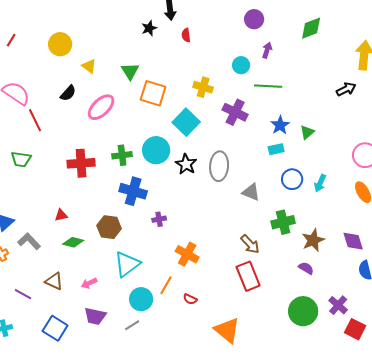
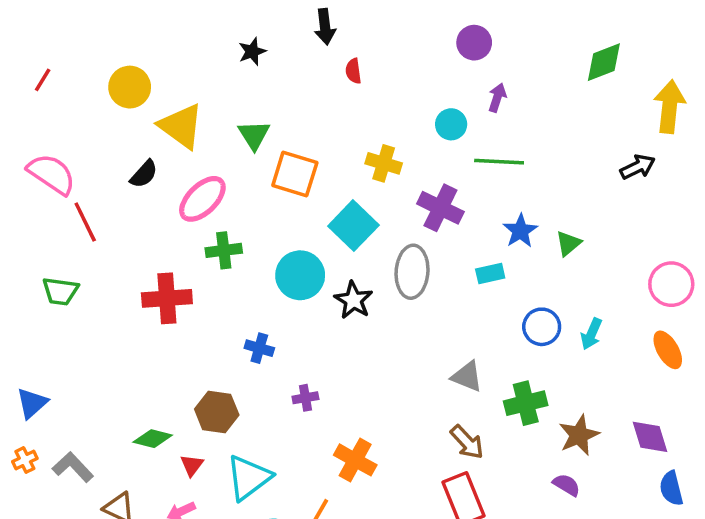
black star: (149, 28) -> (252, 52), moved
green diamond: (311, 28) -> (604, 62), moved
yellow triangle: (89, 66) -> (181, 126), size x1.8
cyan rectangle: (276, 149) -> (490, 273), moved
green cross: (122, 155) -> (224, 250), moved
gray ellipse: (219, 166) -> (412, 272), moved
blue cross: (133, 191) -> (259, 348), size x0.6
gray triangle: (251, 192) -> (467, 376), moved
red triangle: (61, 215) -> (192, 465), moved, turned -40
gray L-shape: (29, 241) -> (73, 467), moved

